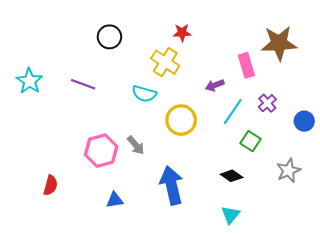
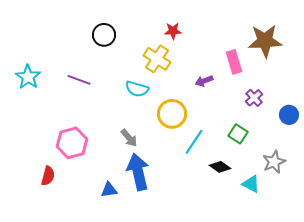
cyan line: (233, 112) -> (194, 142), moved
pink hexagon: (101, 151) -> (72, 143), moved
blue arrow: (172, 185) -> (138, 172), moved
cyan triangle: (231, 215) -> (251, 184), moved, turned -42

